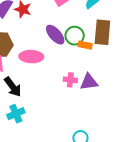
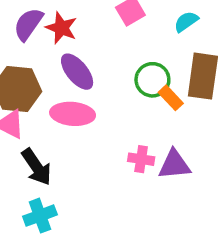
purple ellipse: (55, 35) -> (77, 72), moved
orange rectangle: (85, 45) -> (171, 98), turned 32

